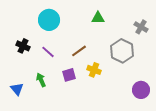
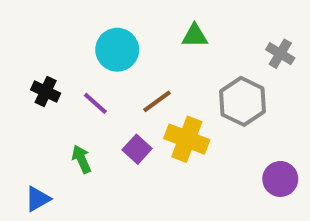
cyan circle: (49, 20) -> (117, 50), moved
yellow cross: (94, 70) -> (187, 139), size x1.5
purple square: (69, 75) -> (137, 149), turned -32
blue triangle: (17, 89) -> (38, 199), moved, turned 40

